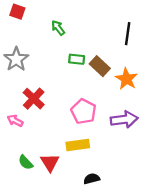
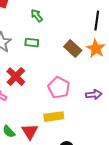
green rectangle: (77, 59) -> (32, 43), moved
orange star: (126, 79) -> (96, 49), moved
purple arrow: (124, 120) -> (94, 95), size x0.7

